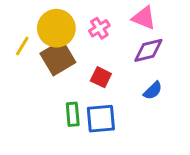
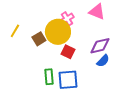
yellow circle: (56, 28) -> (58, 32), moved
purple diamond: (148, 50) -> (100, 46), moved
brown square: (58, 58) -> (39, 39), size x0.6

